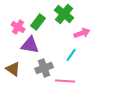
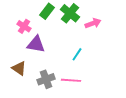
green rectangle: (38, 22) -> (47, 11), moved
pink arrow: (82, 33) -> (93, 23), moved
gray cross: (44, 68) -> (46, 79), moved

